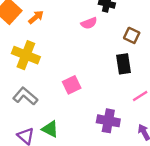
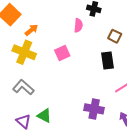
orange arrow: (36, 17) -> (31, 30), moved
pink semicircle: (89, 23) -> (78, 25), turned -64
pink square: (72, 85) -> (62, 53), moved

